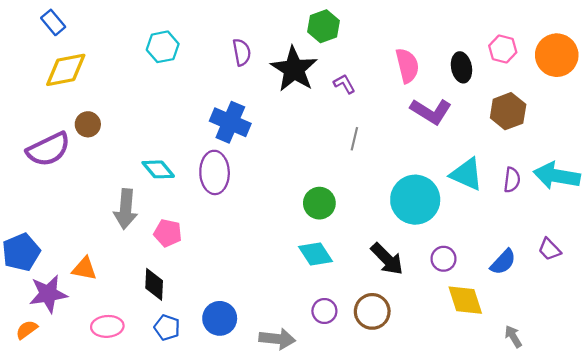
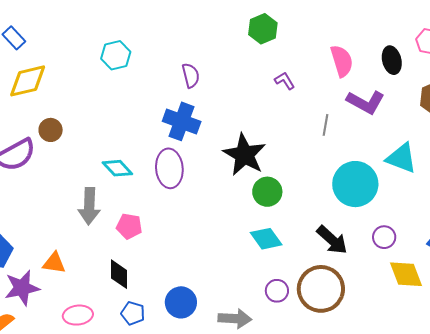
purple semicircle: (242, 52) -> (191, 75), moved
black star: (294, 69) -> (244, 155), moved
gray line: (354, 139) -> (326, 125), moved
brown circle: (372, 311) -> (321, 289), size x1.4

